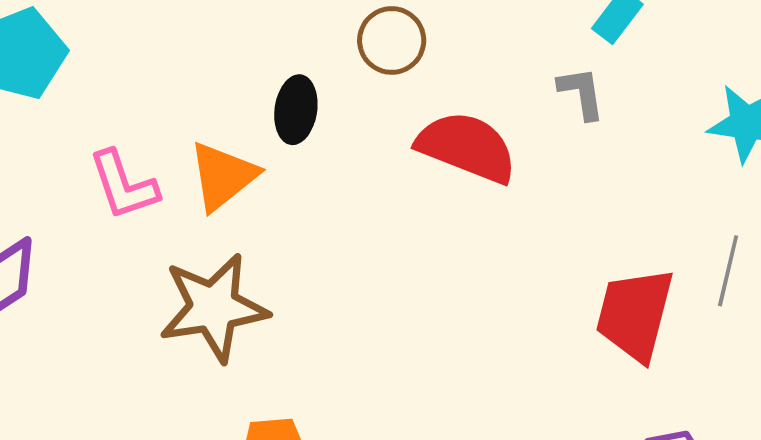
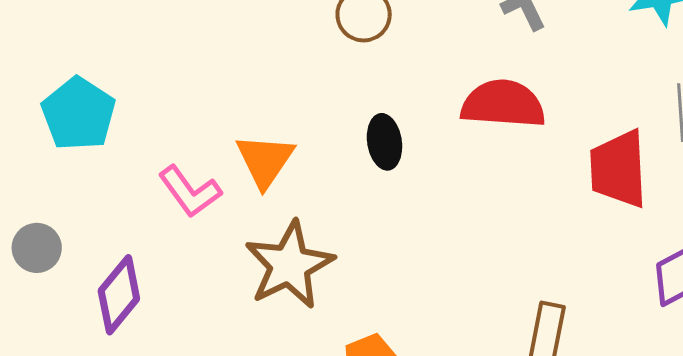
black ellipse: (296, 110) -> (384, 142), moved
red semicircle: (467, 147) -> (503, 104), moved

